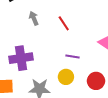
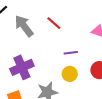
gray arrow: (34, 18) -> (24, 26), size x1.6

